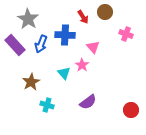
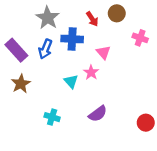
gray star: (28, 19) -> (48, 18), moved
brown star: (31, 82) -> (21, 84), moved

